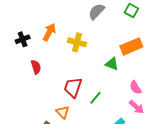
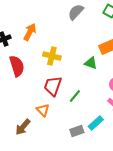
yellow cross: (77, 42) -> (52, 56), moved
red semicircle: (36, 67) -> (17, 66), size x1.5

